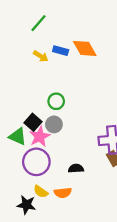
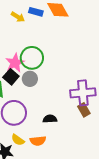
green circle: (56, 101) -> (32, 58), size x1.5
pink star: (40, 137) -> (15, 63), moved

